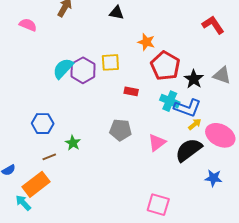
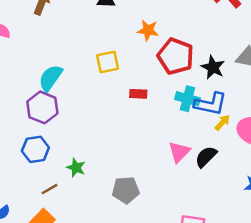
purple hexagon: (83, 70) -> (42, 107), moved
gray pentagon: (120, 130) -> (126, 190), moved
black semicircle: (189, 150) -> (206, 157), moved, size x0.7

